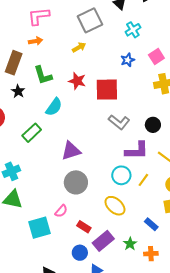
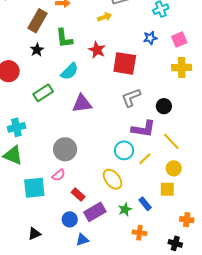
gray L-shape: (119, 122) -> (131, 98), turned 110
purple triangle: (71, 151) -> (82, 104), moved
gray circle: (76, 182) -> (65, 149), moved
green star: (130, 244) -> (125, 209), moved

